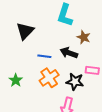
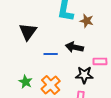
brown star: (84, 37) -> (87, 21), moved
orange cross: (49, 78) -> (51, 85), moved

